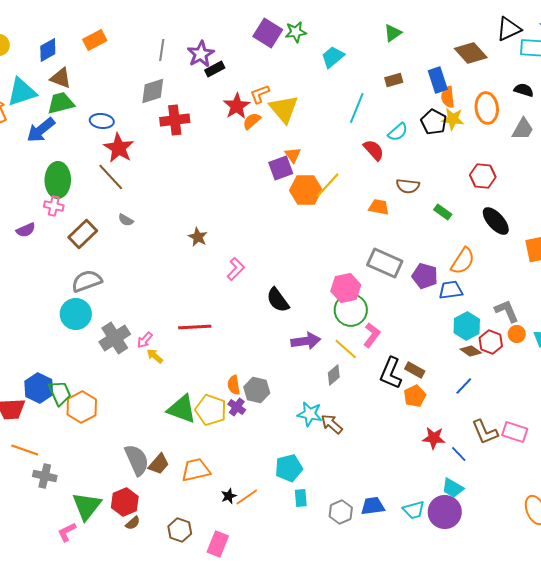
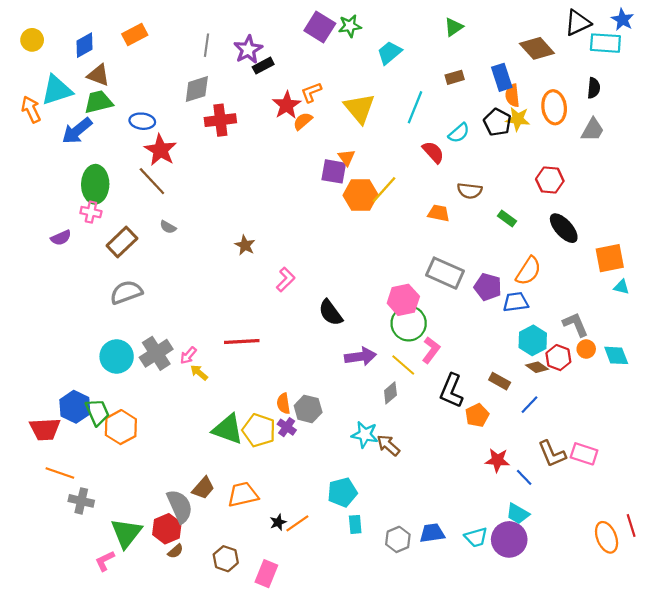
black semicircle: (524, 90) -> (594, 88), turned 78
yellow triangle: (284, 109) -> (359, 108), moved
purple square: (281, 168) -> (334, 171), turned 30
cyan circle: (76, 314) -> (117, 356), moved
brown rectangle: (415, 370) -> (500, 381), moved
gray semicircle: (137, 460) -> (180, 506), moved

